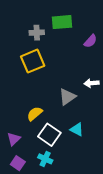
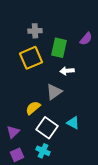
green rectangle: (62, 22) -> (59, 48), moved, turned -72
white arrow: (91, 83) -> (67, 71), moved
gray triangle: (67, 97) -> (54, 92), moved
purple square: (18, 163) -> (17, 155), turned 32

